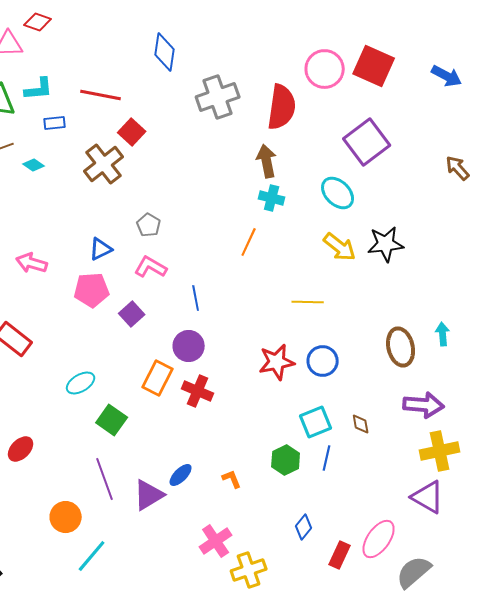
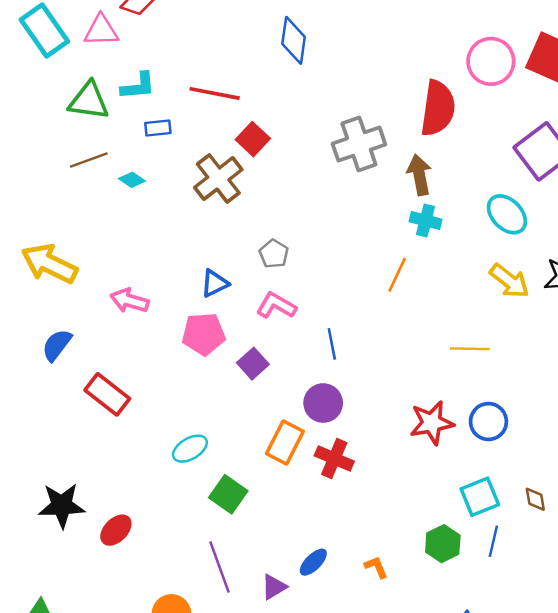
gray cross: (218, 97) -> (359, 144), moved
purple triangle: (149, 495) -> (274, 587), size x0.7

